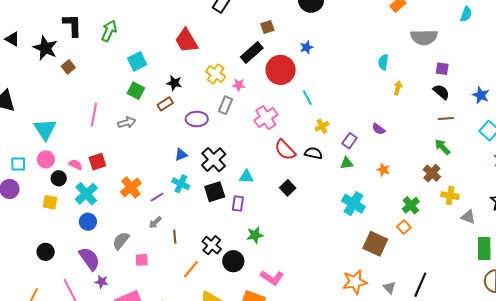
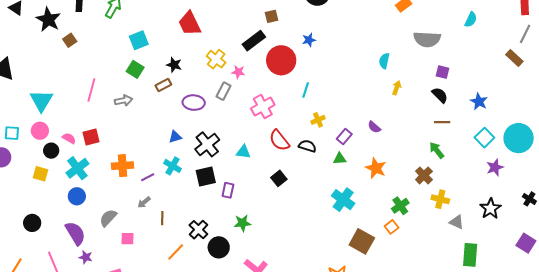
cyan line: (307, 98) -> (306, 90), turned 42
orange star: (383, 170) -> (376, 168), size x1.5
cyan triangle: (246, 177) -> (243, 152), moved
orange cross: (131, 188) -> (122, 166), turned 30

